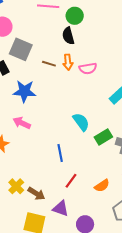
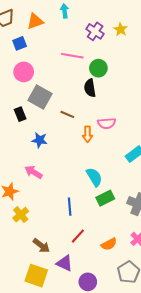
orange arrow: (68, 62) -> (87, 134), moved
blue star: (24, 91) -> (40, 140), size x0.7
green rectangle: (103, 137) -> (105, 198), moved
yellow cross: (16, 186) -> (21, 215), moved

